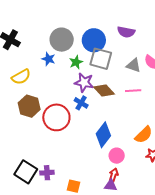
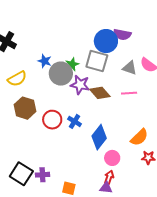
gray circle: (62, 40) -> (61, 74), moved
blue circle: (94, 40) -> (106, 41), moved
blue cross: (81, 103) -> (75, 121), moved
red circle: (56, 117) -> (52, 120), size x0.7

